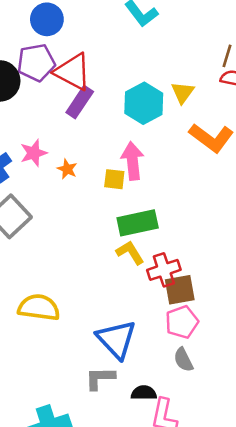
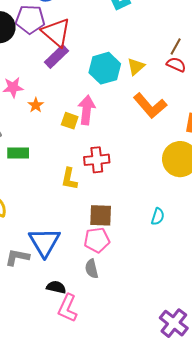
green rectangle: (138, 223) -> (18, 153), moved, size x0.7
yellow L-shape: (130, 253) -> (69, 179), turned -150
red cross: (164, 270) -> (97, 160), moved
gray L-shape: (100, 378) -> (17, 257), moved

